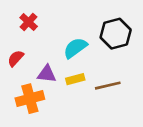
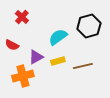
red semicircle: (16, 58) -> (12, 45), turned -104
purple triangle: (47, 74) -> (36, 57), turned -35

